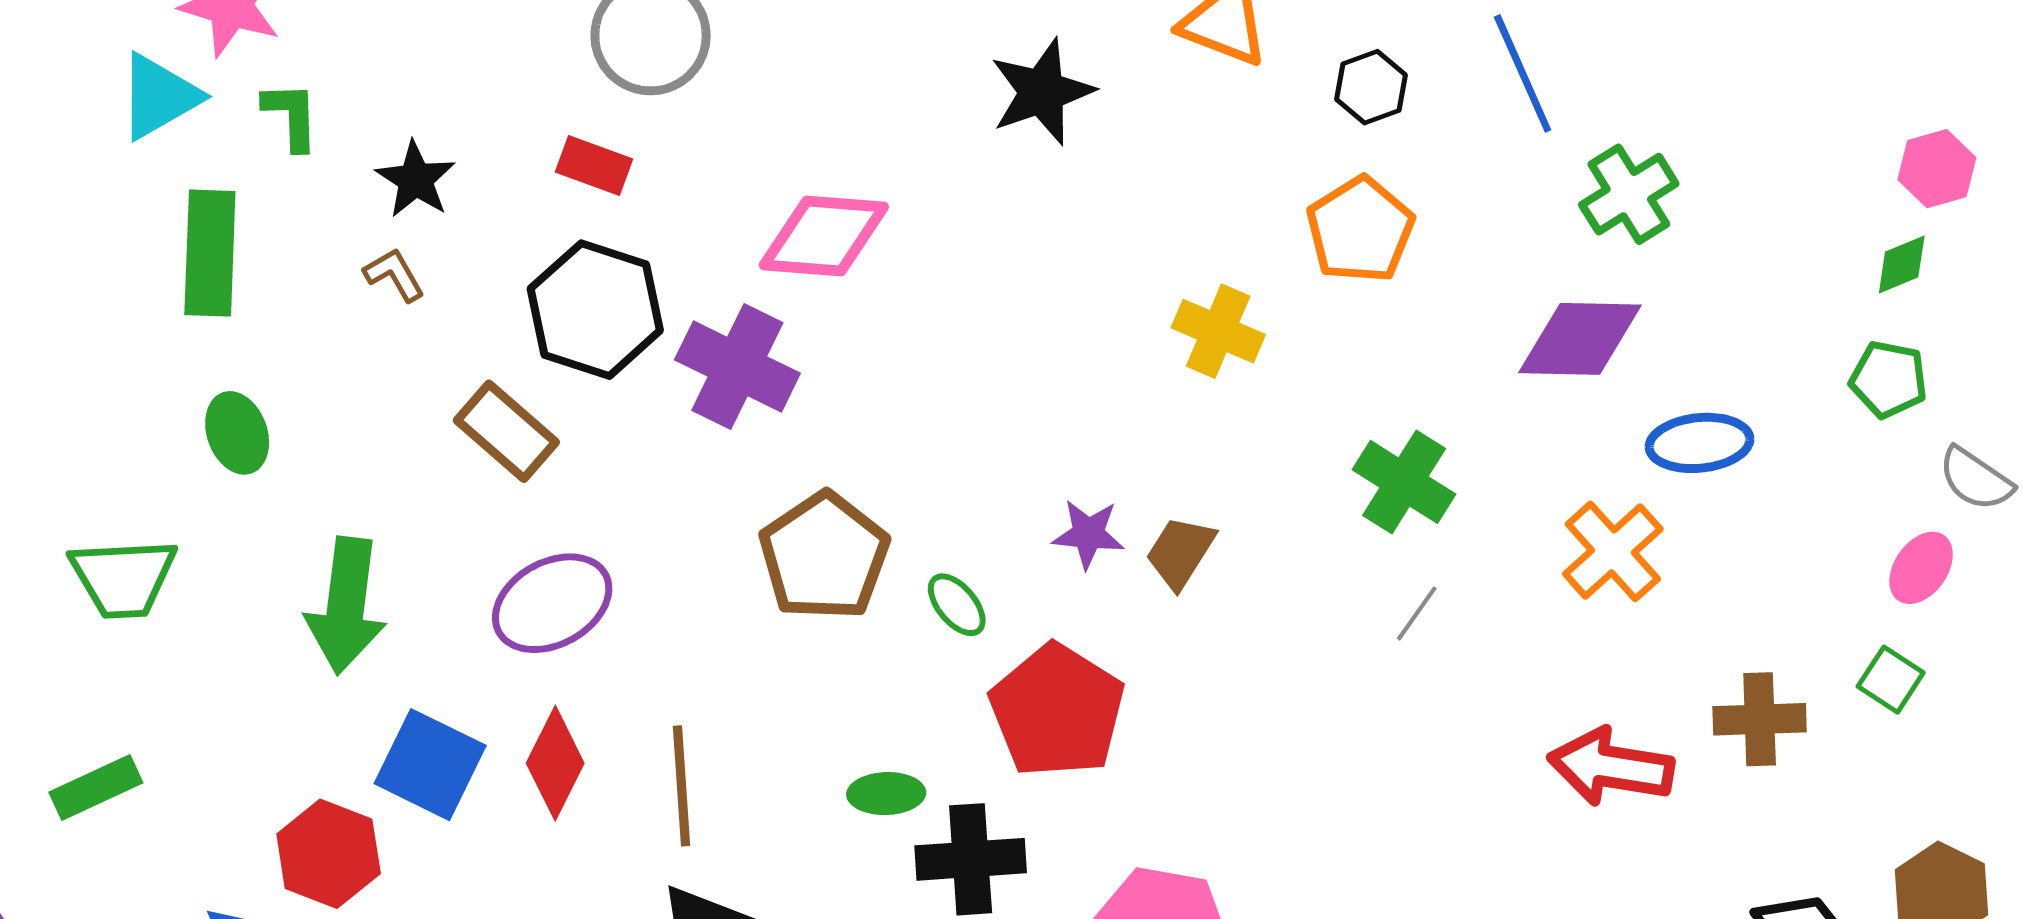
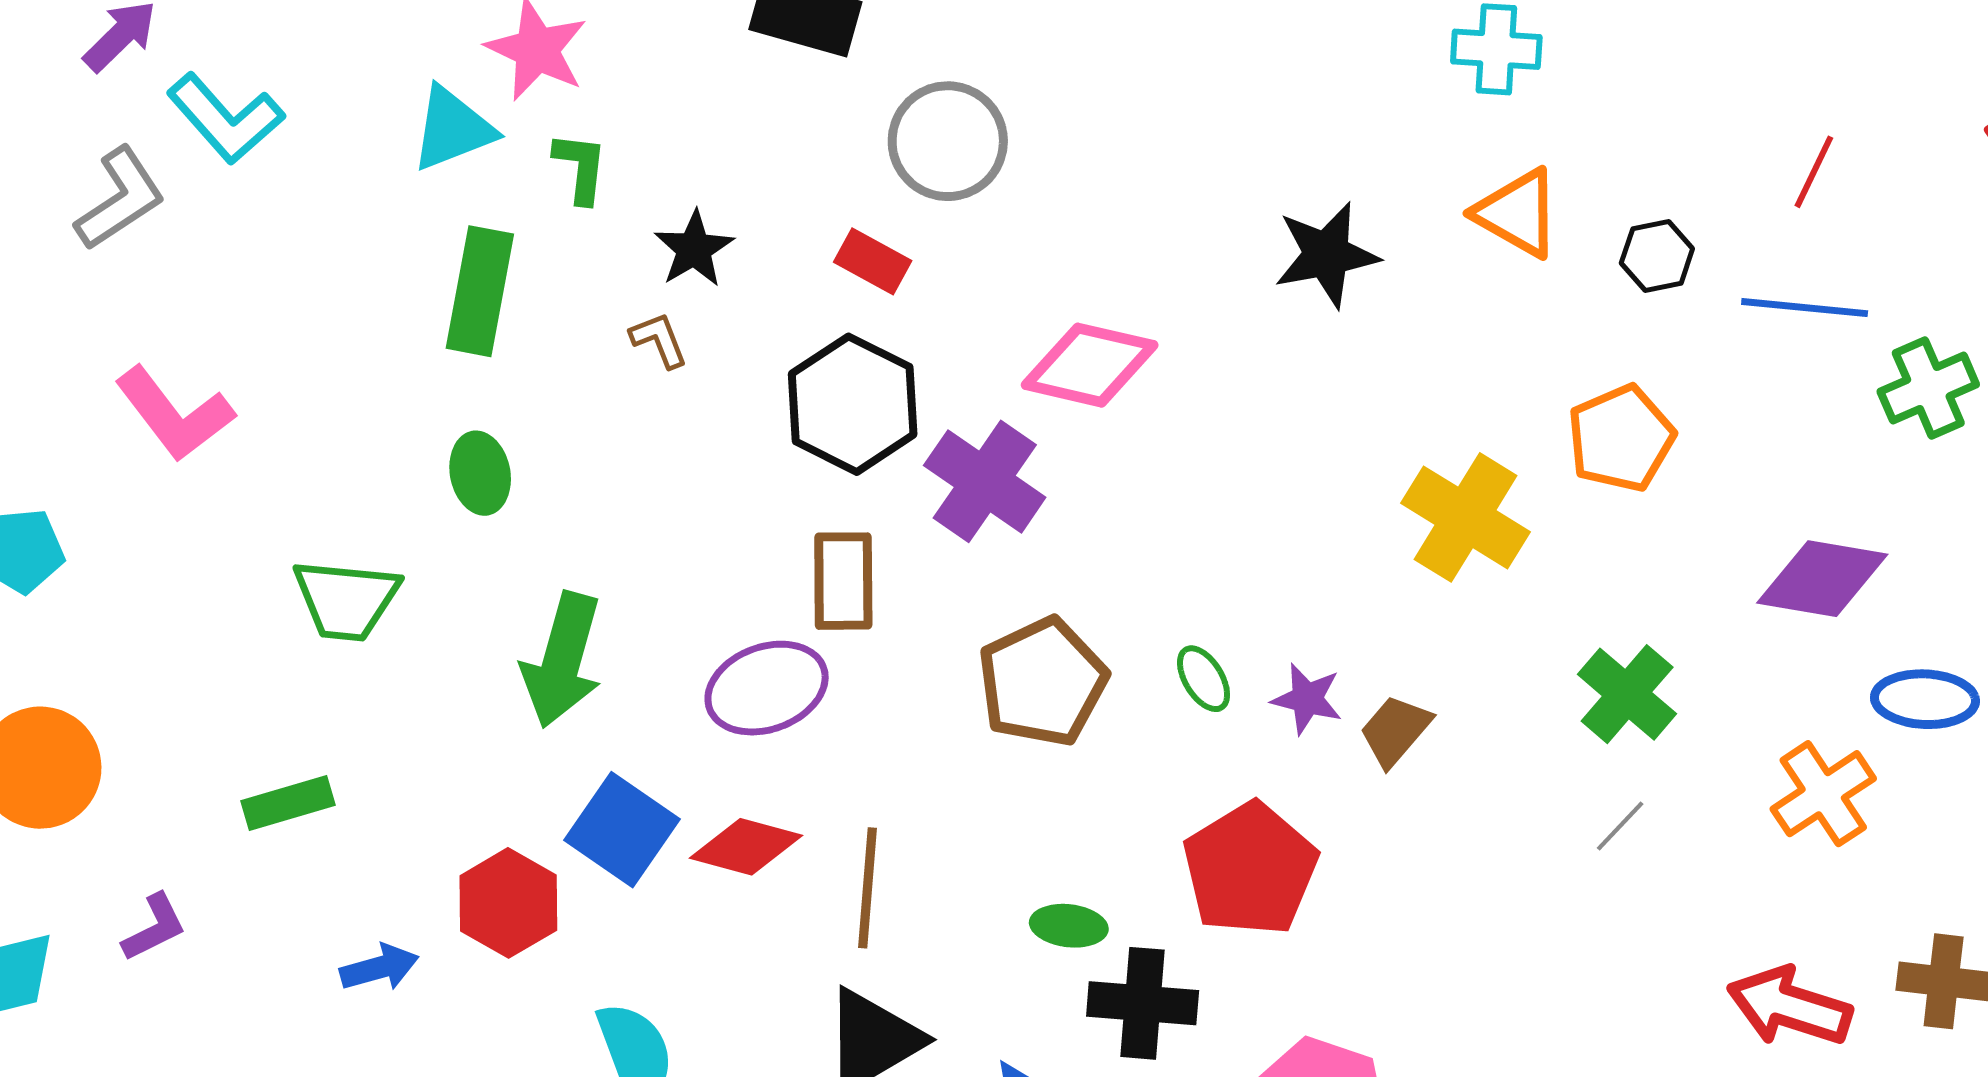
blue line: (1523, 73) -> (1805, 308), turned -69
black hexagon: (1371, 87) -> (1657, 256), moved
green cross: (1629, 194) -> (1928, 388), moved
yellow cross: (1218, 331) -> (1466, 517), size x1.4
brown rectangle: (506, 431) -> (843, 581), moved, turned 40
green ellipse: (957, 605) -> (1204, 679), moved
red diamond: (555, 763) -> (746, 847), turned 70

